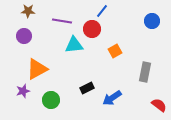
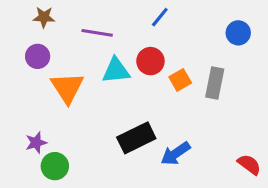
red circle: (92, 29) -> (150, 61), moved
orange triangle: (37, 69) -> (67, 88), moved, turned -35
gray rectangle: (145, 72) -> (215, 83), moved
black rectangle: (87, 88) -> (136, 138), size x1.6
green circle: (51, 100) -> (55, 166), moved

